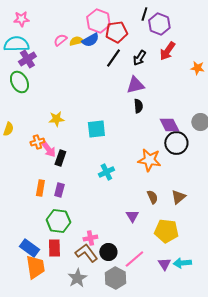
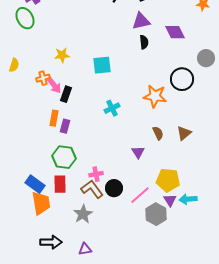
purple diamond: (169, 125) -> (175, 32), moved
orange rectangle: (40, 188) -> (54, 118), moved
yellow pentagon: (166, 231) -> (168, 180), moved
gray hexagon: (115, 278) -> (156, 214), moved

